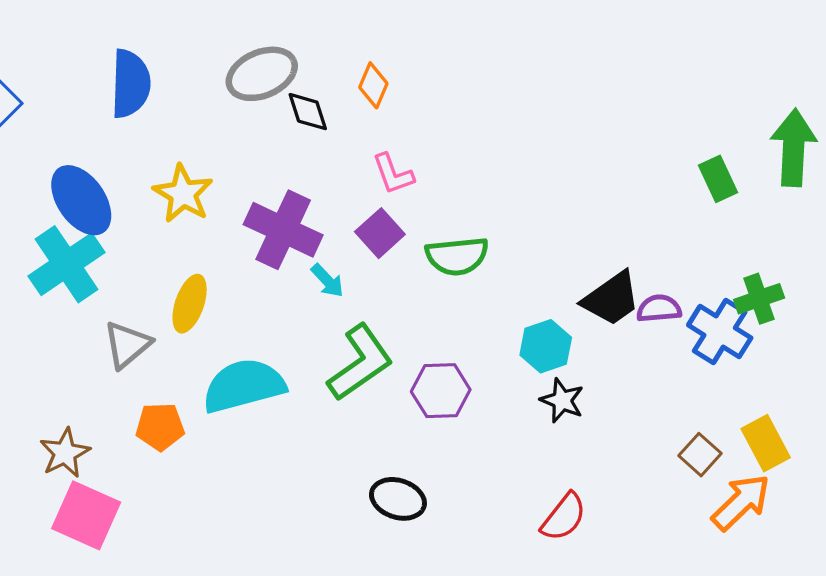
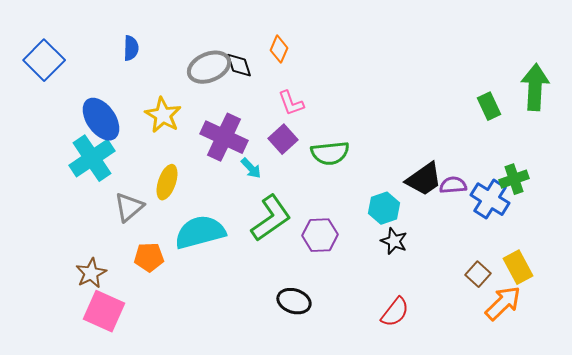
gray ellipse: (262, 74) -> (209, 67), moved
blue semicircle: (130, 84) -> (131, 48), size x0.6

